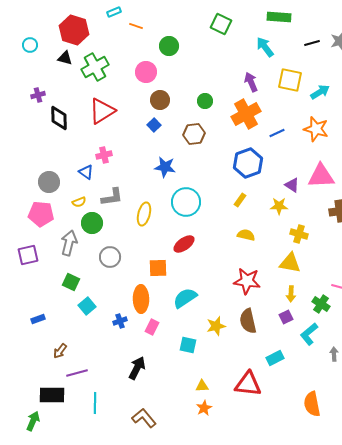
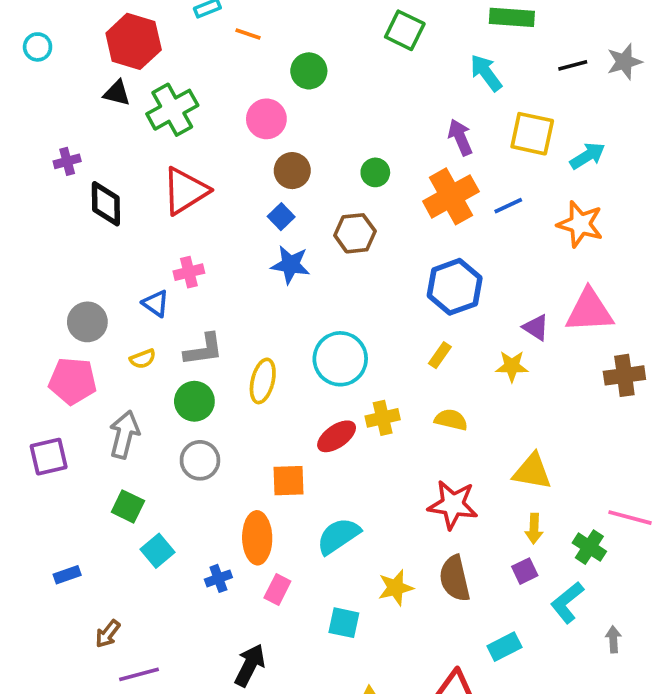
cyan circle: (30, 45) -> (38, 47), moved
blue line: (277, 133) -> (508, 206), moved
blue star: (165, 167) -> (290, 265), moved
green circle: (92, 223) -> (194, 401), moved
yellow cross: (299, 234) -> (383, 418), moved, turned -30

